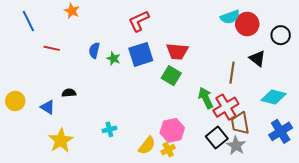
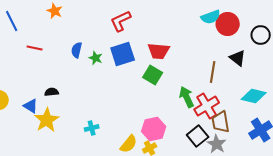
yellow star: (61, 141) -> (47, 120), moved

